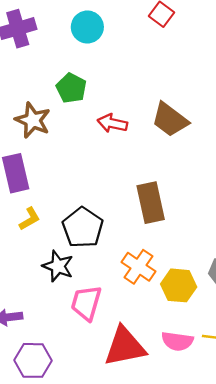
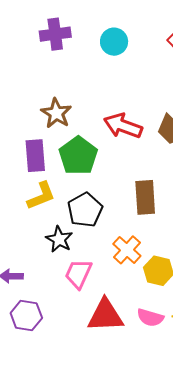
green pentagon: (71, 88) -> (78, 156), moved, size x1.5
red arrow: (112, 123) -> (123, 126), size x1.5
yellow L-shape: (30, 219) -> (41, 196), size x1.5

